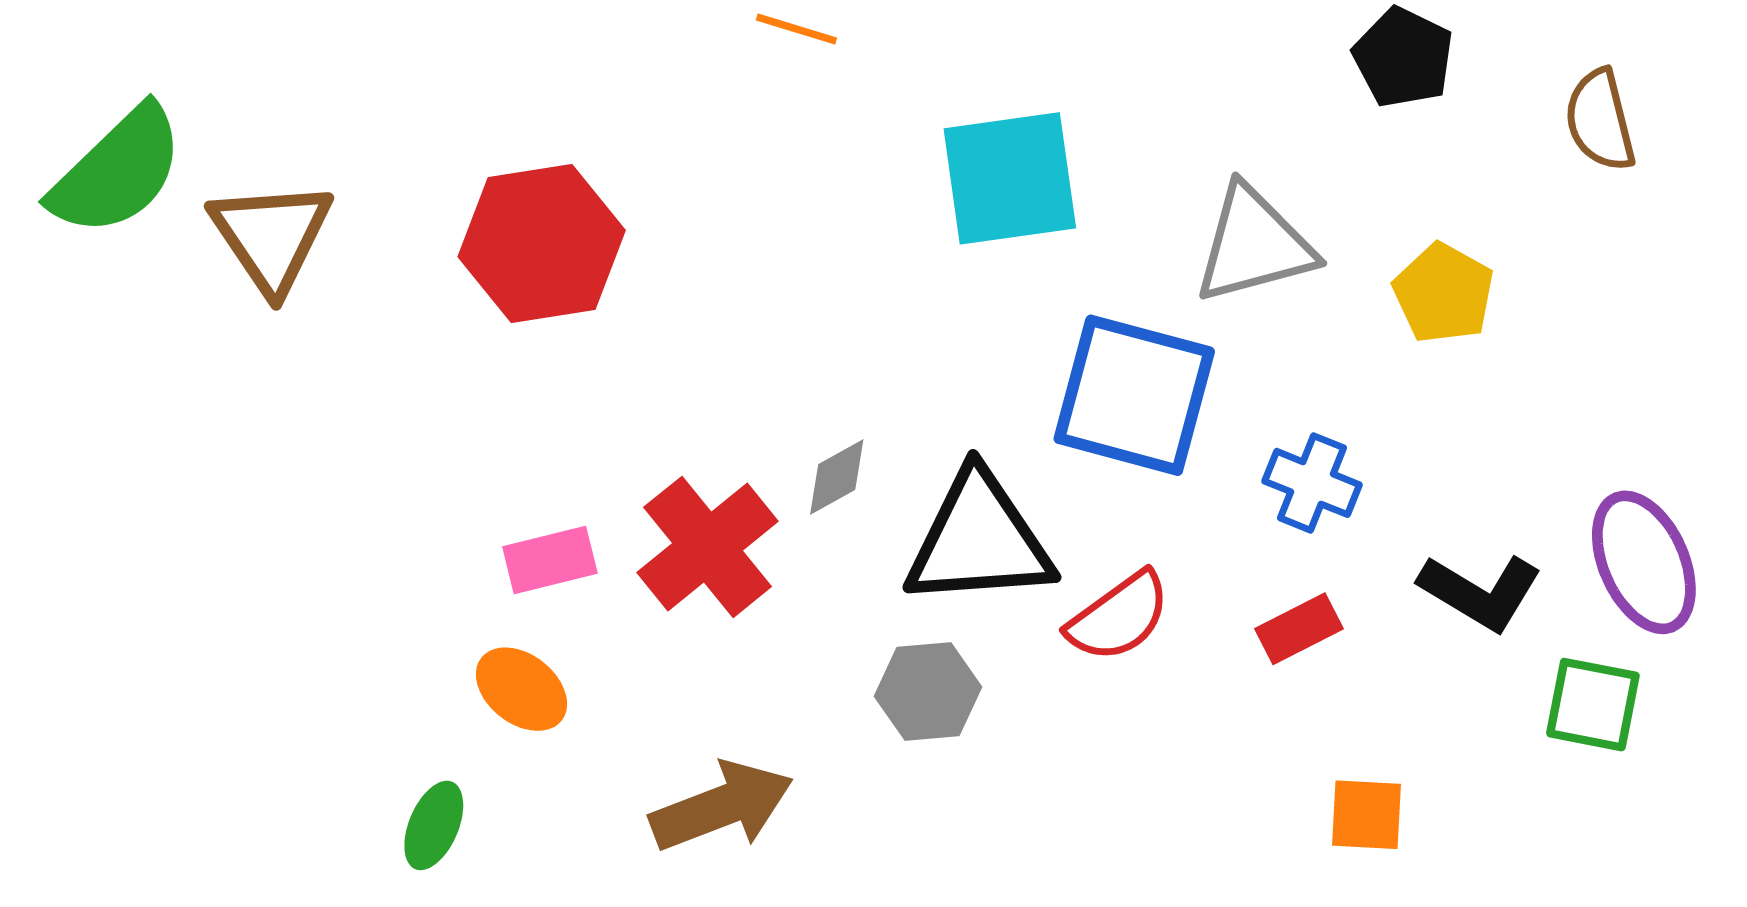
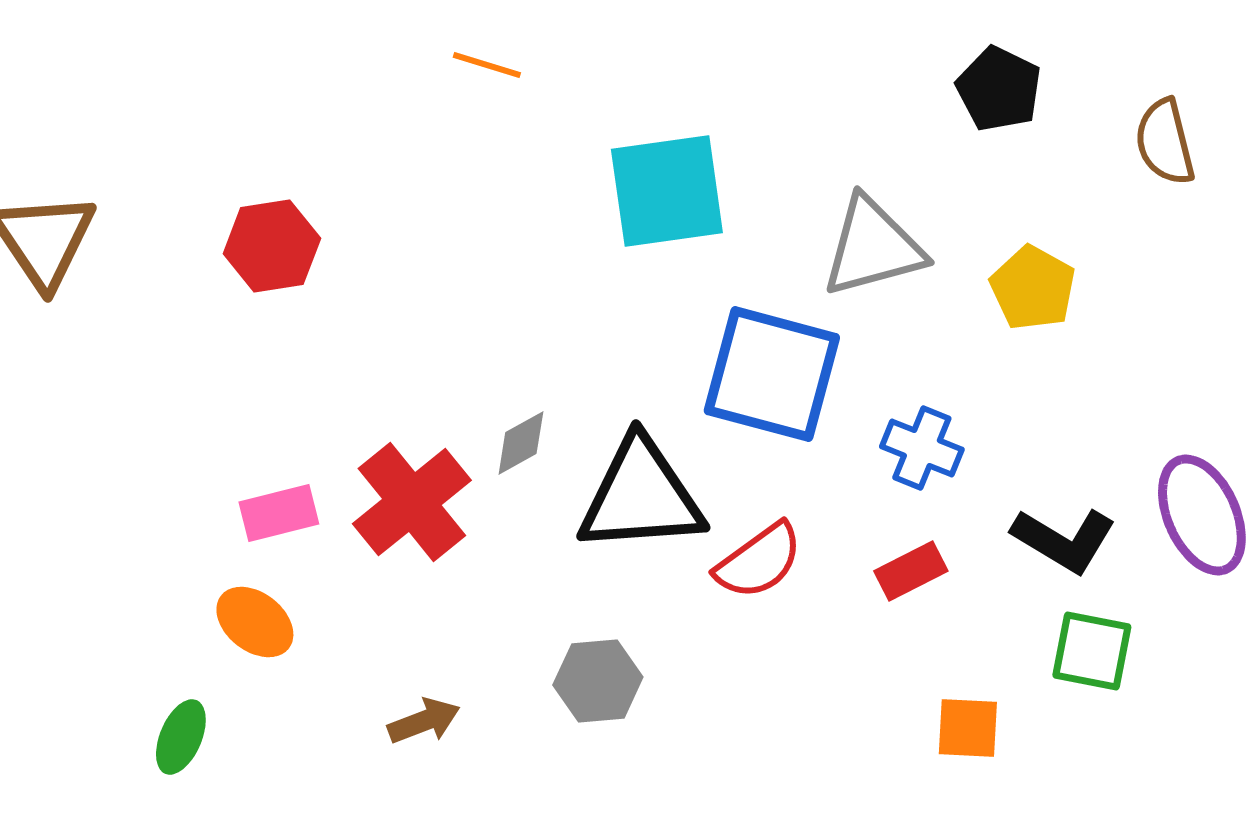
red hexagon: (542, 244) -> (272, 246), size x0.7
gray hexagon: (928, 692) -> (598, 681), moved
green square: (1593, 705) -> (1092, 651), moved
brown arrow: (722, 806) -> (424, 721), size x0.6

